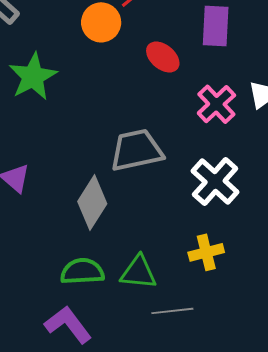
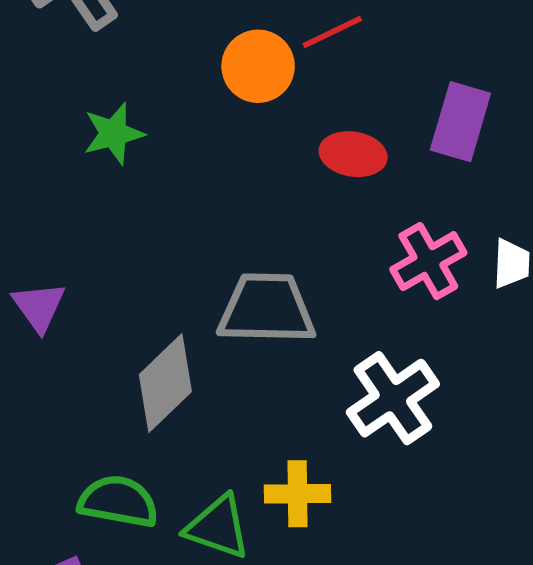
red ellipse: (163, 57) -> (353, 154), turned -44
green star: (33, 77) -> (114, 133), size x0.7
yellow cross: (206, 252) -> (298, 494), moved

